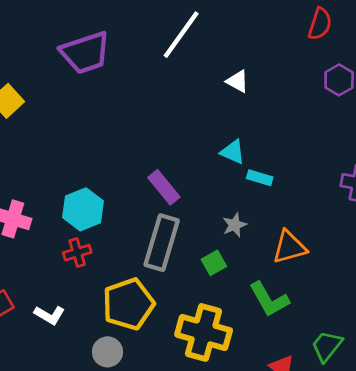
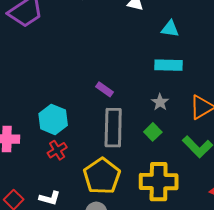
cyan triangle: (233, 152) -> (170, 29), moved
cyan rectangle: (260, 178) -> (168, 65), size x1.5
purple rectangle: (164, 187) -> (105, 89), size x0.7

